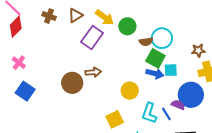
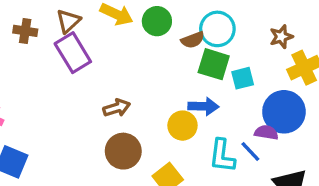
purple rectangle: (92, 38) -> (73, 53), moved, turned -55
blue arrow: (155, 74) -> (204, 106), moved
brown circle: (72, 83) -> (123, 151), moved

